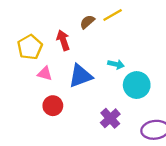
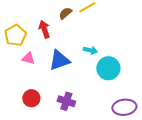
red circle: (53, 106) -> (31, 98), moved
purple cross: (110, 118) -> (66, 101), moved, turned -30

